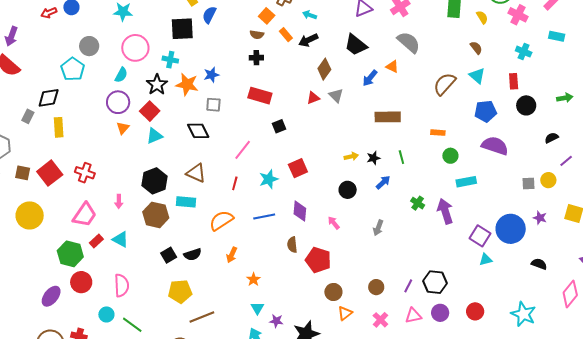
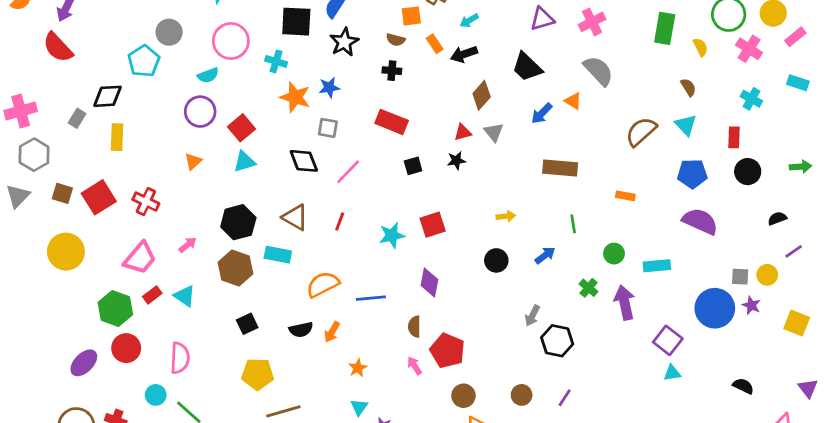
cyan arrow: (310, 15) -> (469, 21), turned -56
orange square: (267, 16) -> (411, 16), turned 35
cyan semicircle: (121, 75) -> (208, 75), turned 35
black star: (157, 85) -> (344, 42), moved
orange triangle: (123, 128) -> (193, 161), moved
pink line: (243, 150) -> (348, 172), moved
green circle: (450, 156) -> (614, 254), moved
black star: (373, 158) -> (456, 161), moved
red line: (235, 183) -> (340, 221), moved
pink arrow: (119, 201) -> (188, 245), turned -136
blue line: (264, 217) -> (371, 298), moved
purple star: (540, 218) -> (751, 305), moved
pink arrow: (334, 223) -> (415, 366), moved
blue circle: (511, 229) -> (715, 308), moved
black semicircle: (193, 254) -> (301, 330), moved
black hexagon: (435, 282) -> (557, 341), moved

